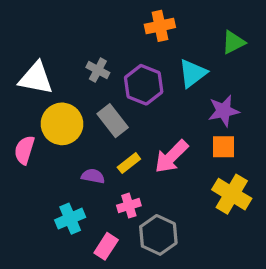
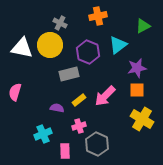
gray cross: (98, 70) -> (60, 23), moved
gray rectangle: (113, 121) -> (69, 74), turned -66
yellow circle: (62, 124) -> (50, 45), moved
pink rectangle: (106, 246) -> (65, 151), turned -35

